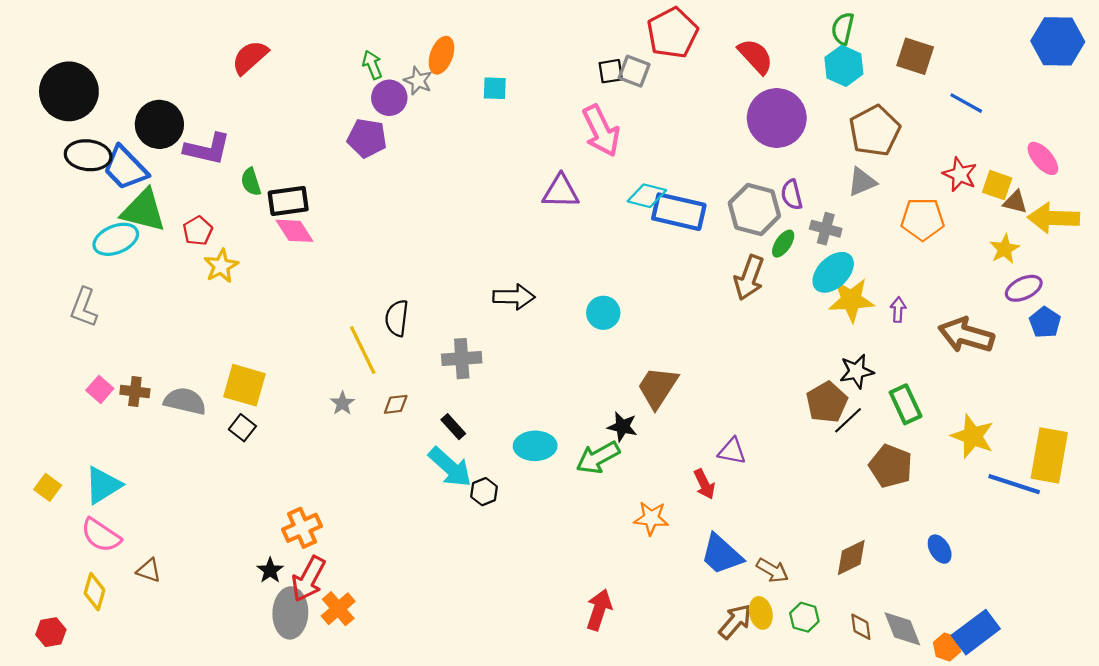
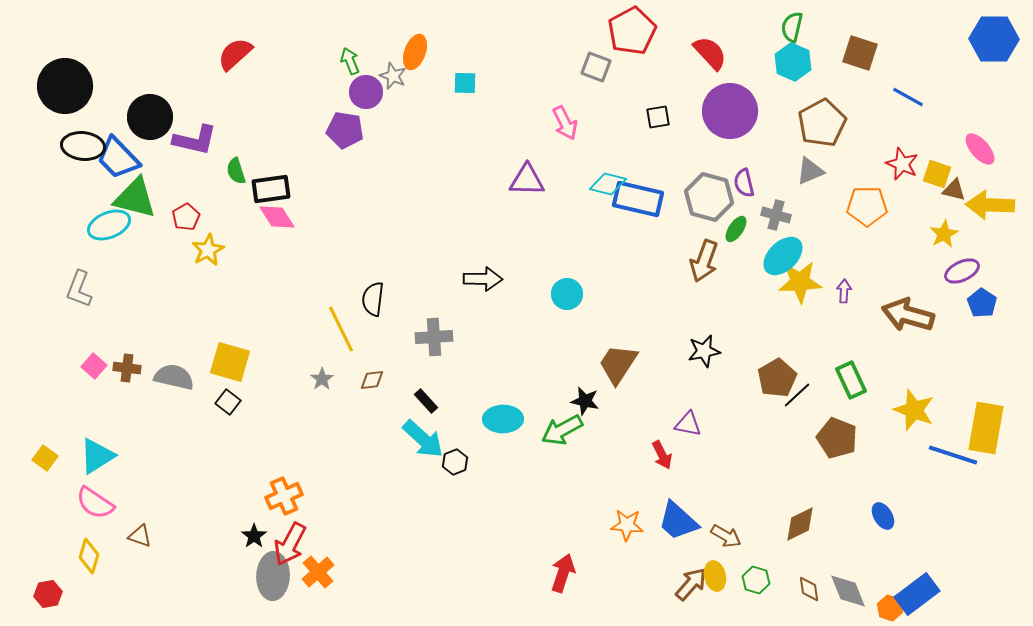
black square: (611, 71) -> (658, 117), moved
pink arrow: (601, 131) -> (565, 123), size x0.7
black star: (857, 371) -> (704, 351), moved
orange star: (651, 518) -> (627, 525), moved

